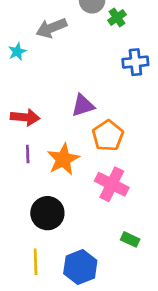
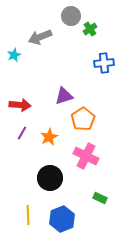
purple line: (28, 154) -> (22, 133), turned 32
orange star: (63, 159) -> (49, 137), size x0.7
black circle: (47, 213) -> (50, 178), moved

